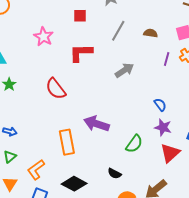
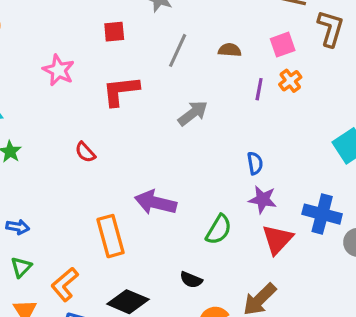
red semicircle: (56, 89) -> (85, 152), size x0.6
blue semicircle: (160, 105) -> (255, 163), turned 32

